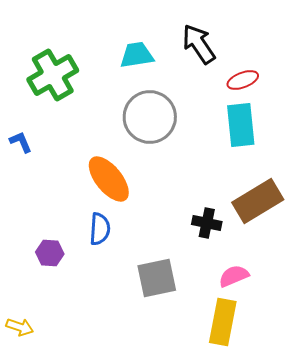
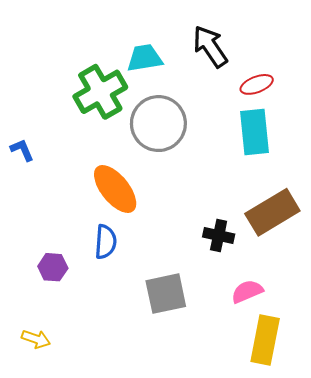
green cross: (53, 75) -> (100, 92), moved
yellow rectangle: (223, 322) -> (265, 340), moved
yellow arrow: (20, 327) -> (36, 339), moved

